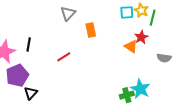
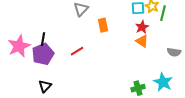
red star: (141, 37) -> (142, 27), moved
purple pentagon: (17, 75) -> (43, 54), moved
cyan star: (140, 89) -> (163, 82), moved

